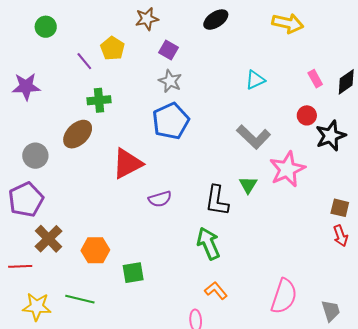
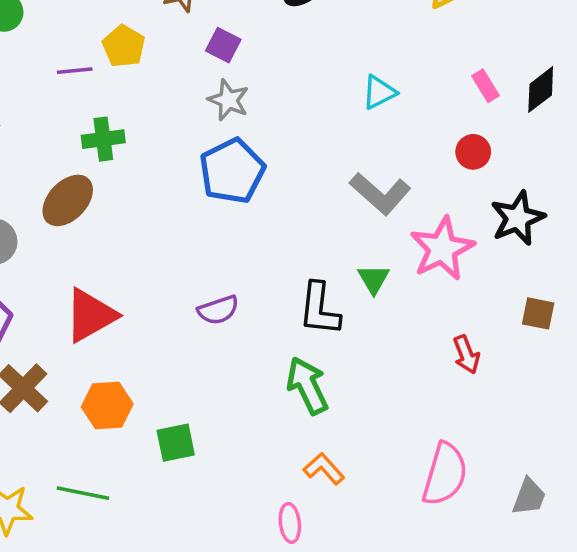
purple line: (84, 61) -> (75, 71), turned -54
black star: (331, 136) -> (518, 218), moved
red triangle: (127, 164) -> (90, 315), moved
red arrow: (341, 236) -> (466, 355), moved
gray trapezoid: (331, 311) -> (529, 497), turned 40

